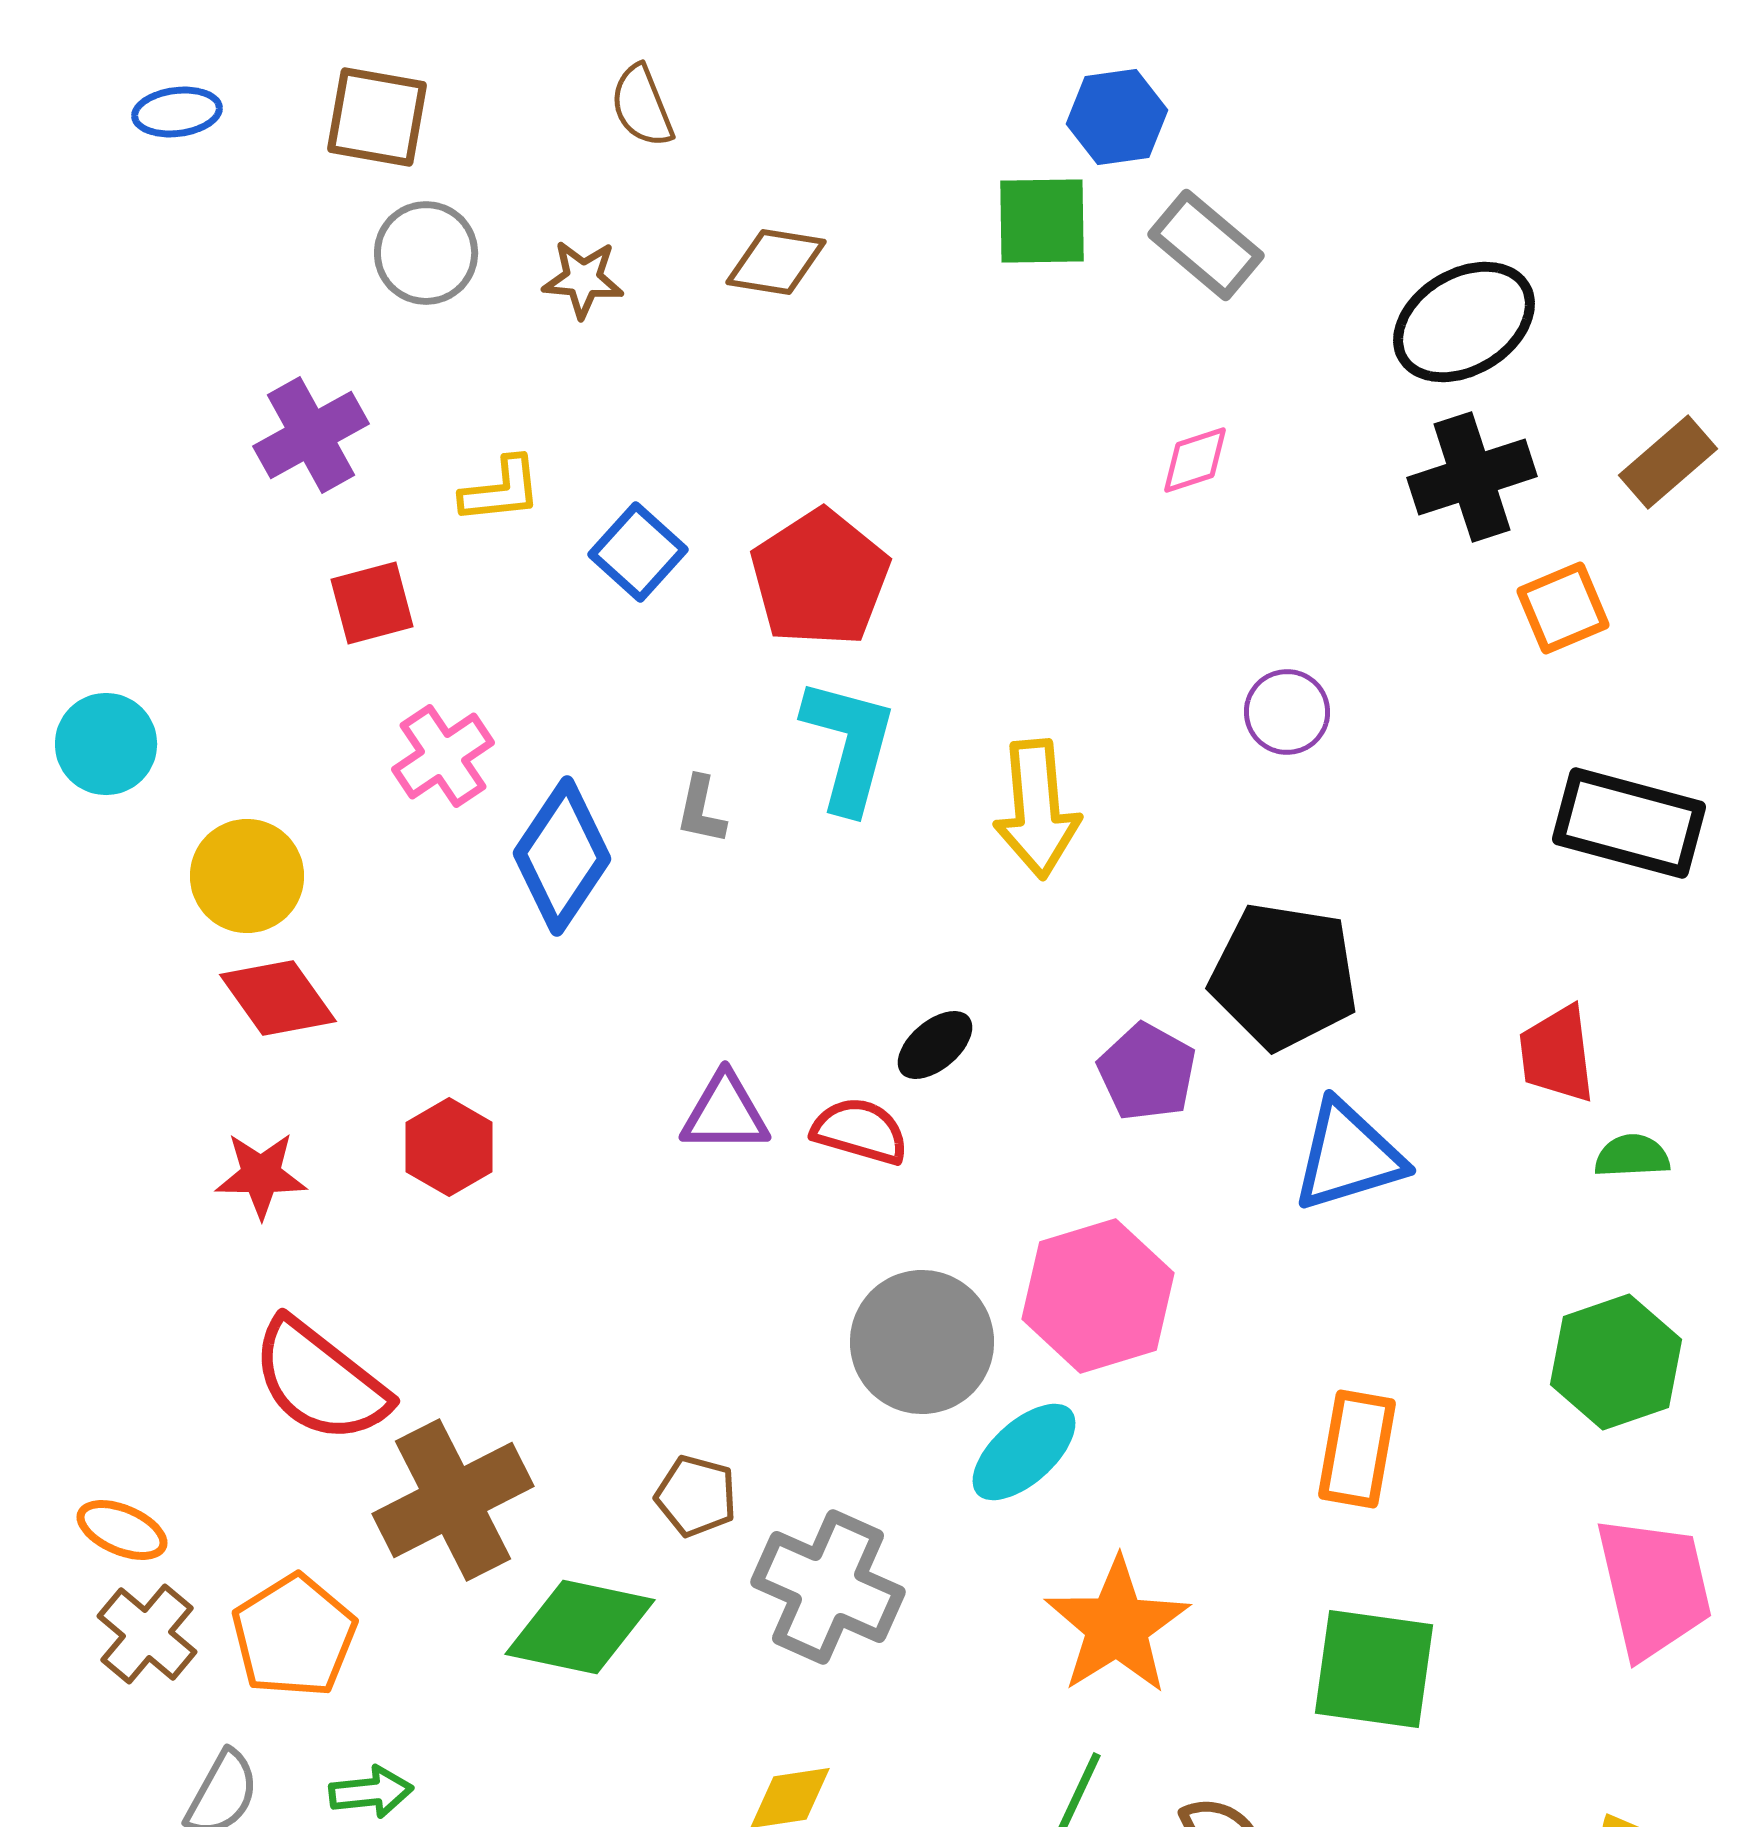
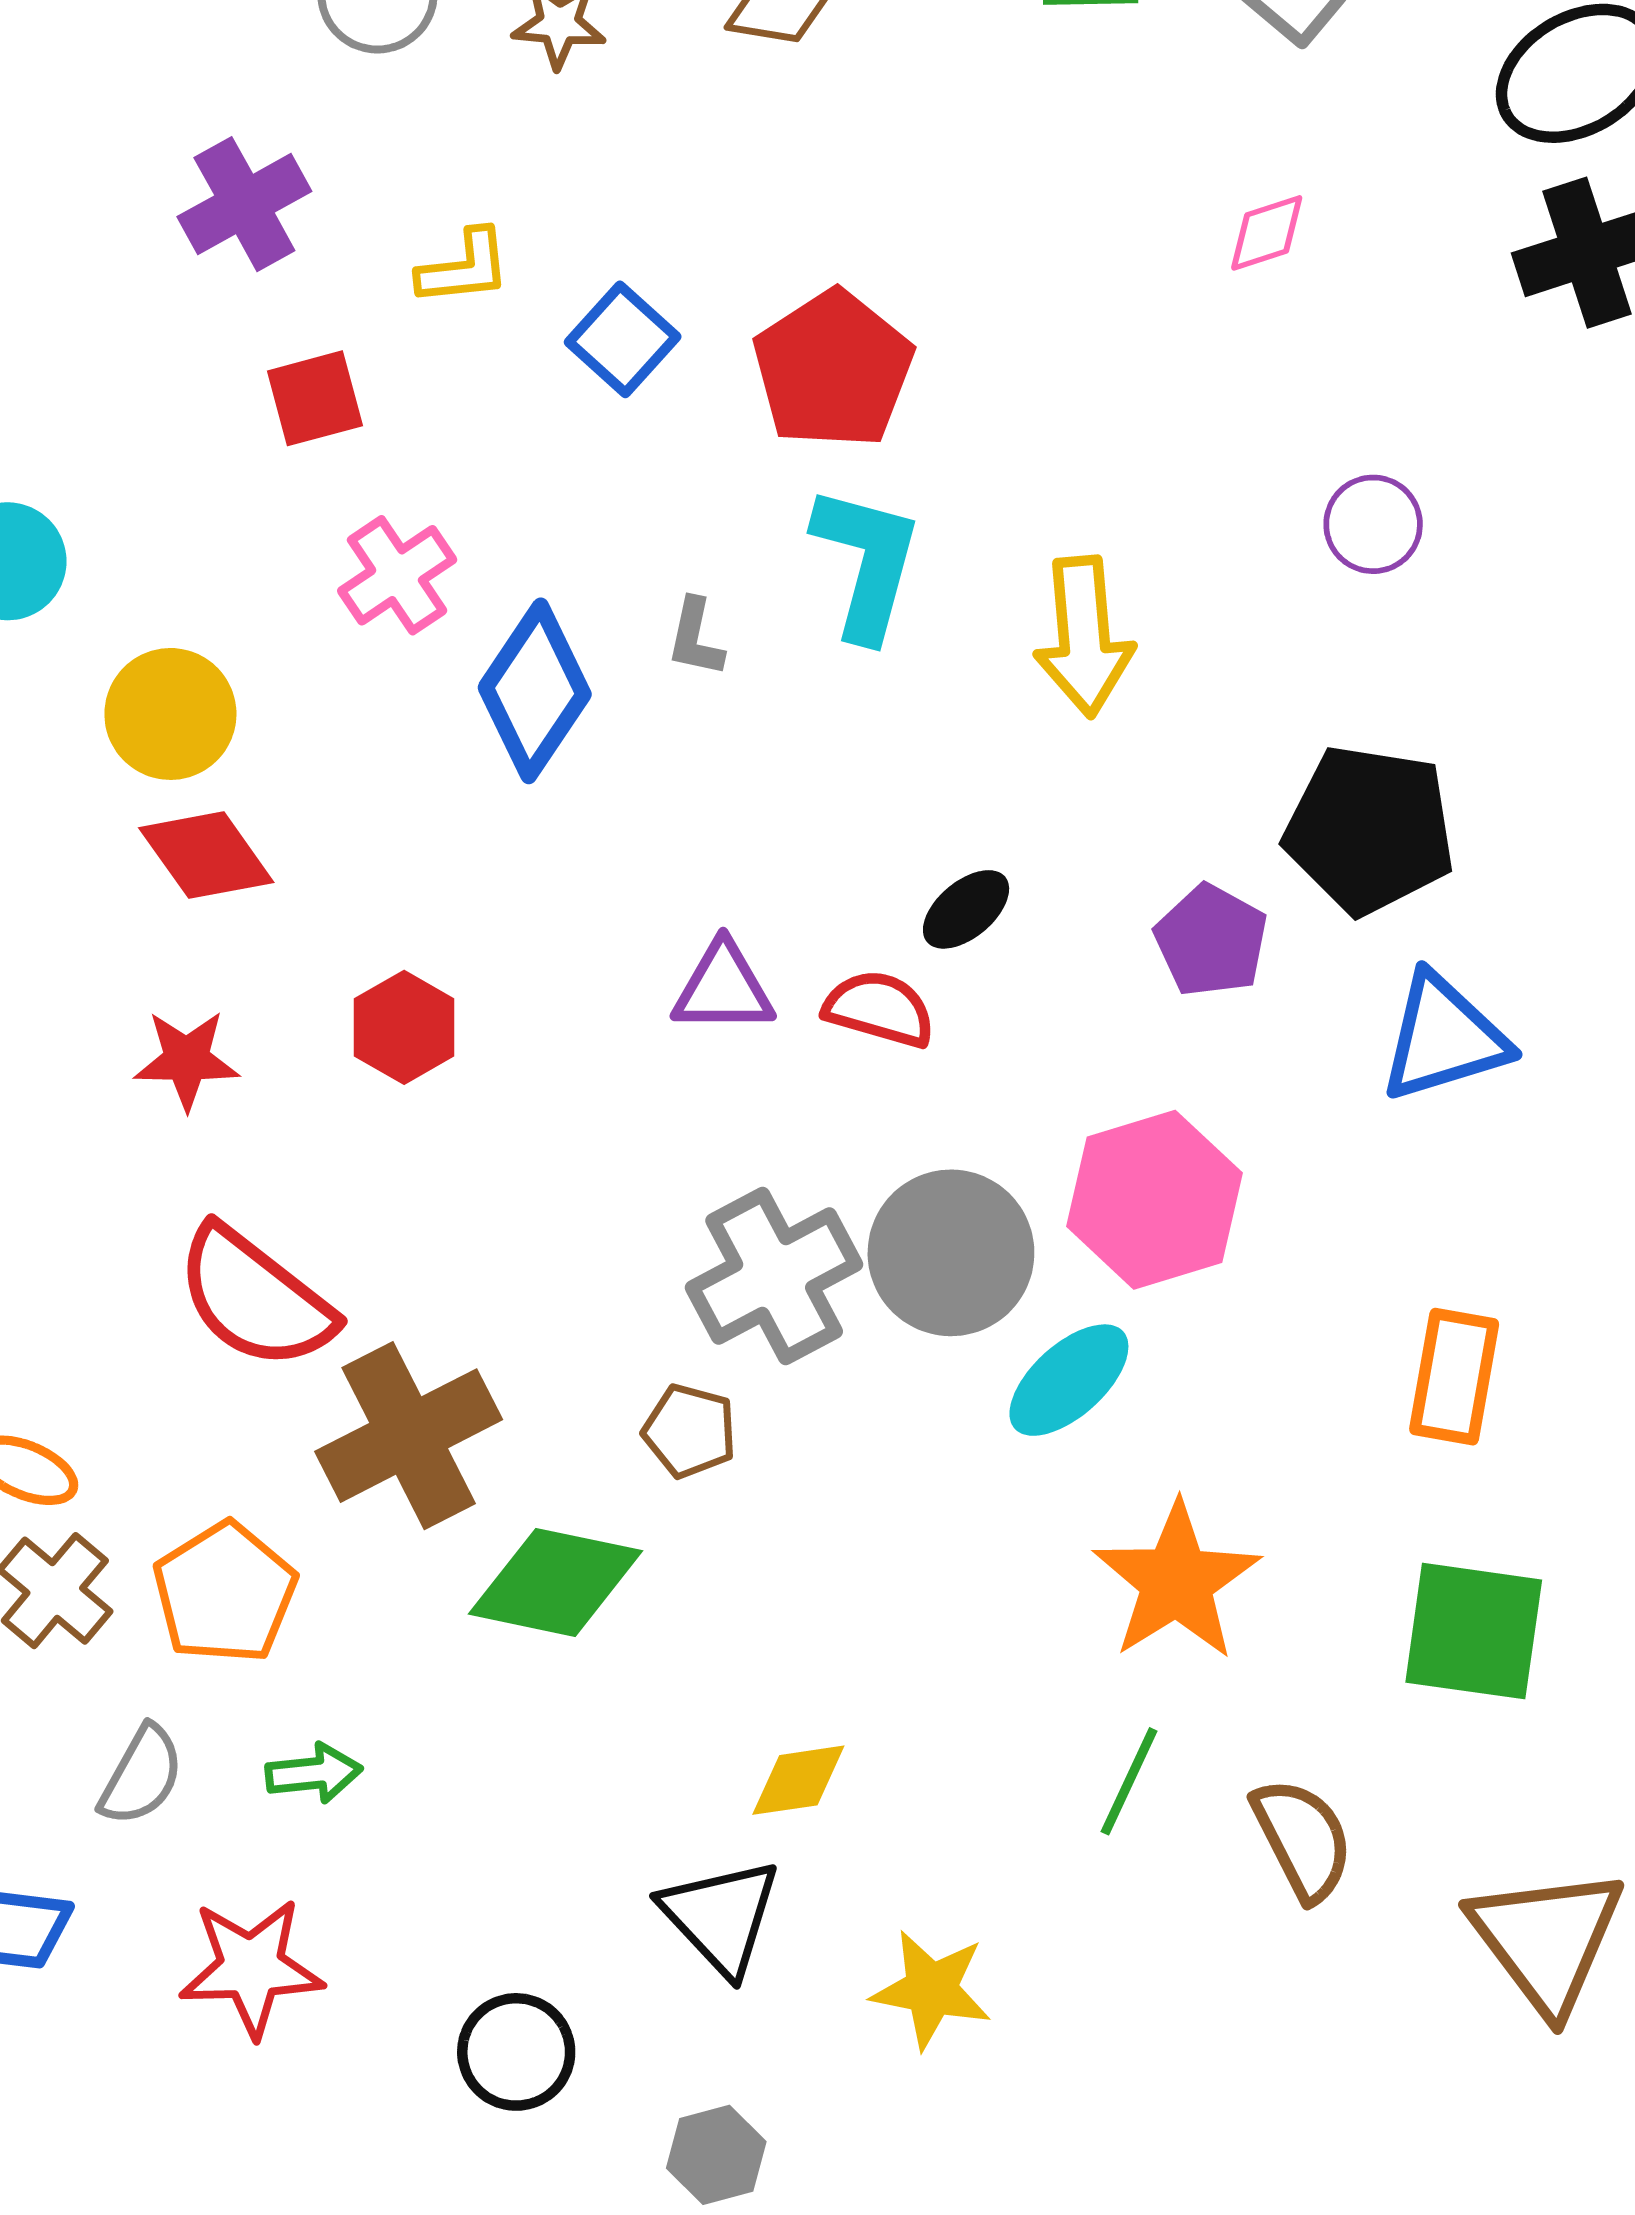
gray cross: (828, 1587) -> (774, 1276), moved, turned 38

